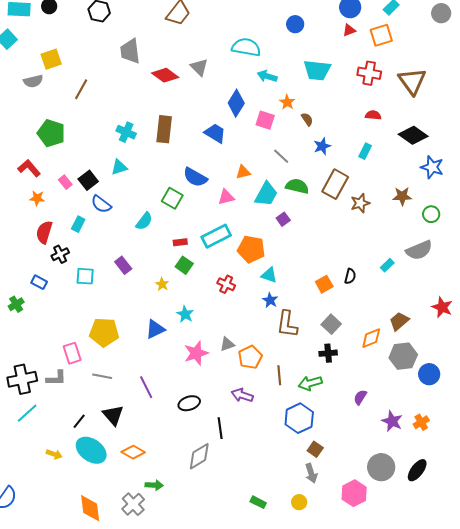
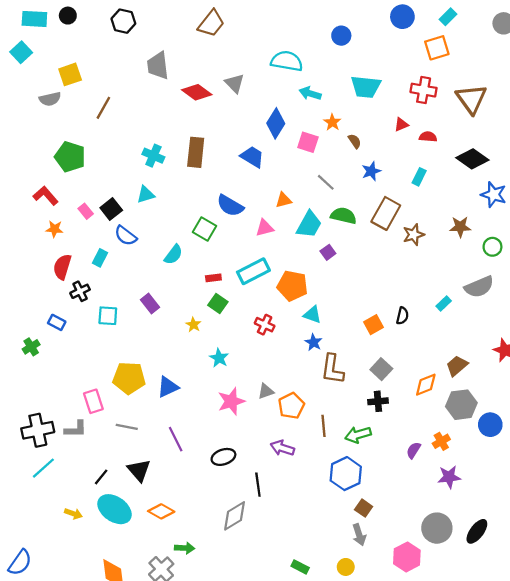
red triangle: (349, 30) -> (401, 125), moved
blue triangle: (155, 329) -> (168, 387), moved
purple star: (392, 421) -> (449, 477), turned -30
orange cross: (421, 422) -> (441, 441), moved

